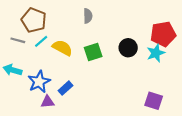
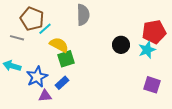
gray semicircle: (88, 16) -> (83, 15), size x1.5
cyan line: (41, 41) -> (45, 29), moved
green square: (93, 52) -> (66, 59), moved
purple square: (154, 101) -> (152, 85), moved

